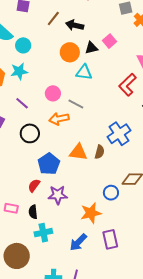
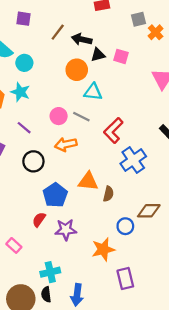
pink square: (110, 41) -> (121, 56), turned -32
black triangle: (91, 48) -> (98, 55), moved
cyan star: (19, 71) -> (20, 92), turned 30
red L-shape: (127, 85) -> (113, 130), moved
gray line: (76, 104) -> (81, 117), moved
brown semicircle: (100, 152) -> (108, 194), moved
pink rectangle: (11, 208) -> (14, 245), turned 32
black semicircle: (33, 212) -> (46, 294), moved
blue arrow: (78, 242) -> (77, 295), moved, turned -36

